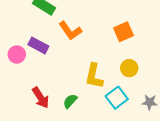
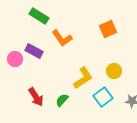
orange square: (124, 32) -> (108, 29), moved
yellow L-shape: (94, 76) -> (83, 78), turned -135

